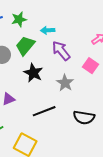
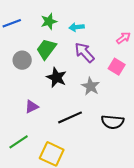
green star: (19, 19) -> (49, 21), moved
cyan arrow: (48, 30) -> (77, 27), moved

